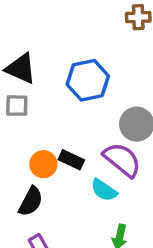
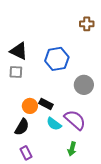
purple semicircle: (122, 160) -> (75, 120), moved
cyan semicircle: (104, 190) -> (54, 124), moved

